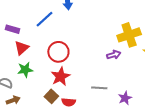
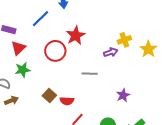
yellow cross: (129, 35) -> (124, 40), moved, size x0.6
red star: (61, 76) -> (76, 35), moved
gray line: (99, 88) -> (90, 74), moved

